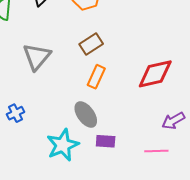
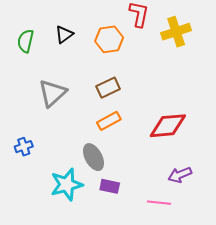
orange rectangle: (96, 77) -> (109, 121), turned 30

